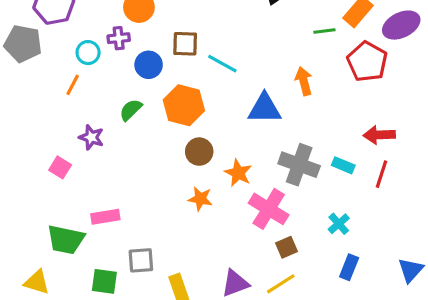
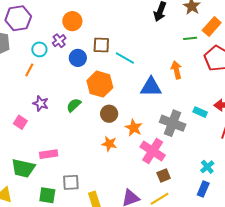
purple cross: (119, 38) -> (59, 41), turned -32
green semicircle: (131, 110) -> (74, 105), moved
cyan rectangle: (343, 165) -> (200, 112), moved
cyan cross: (339, 224) -> (207, 167), moved

